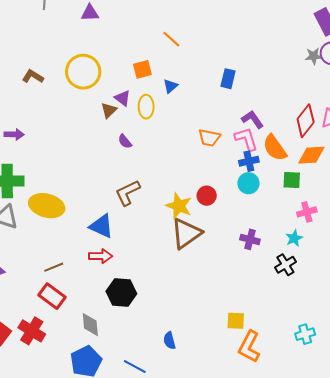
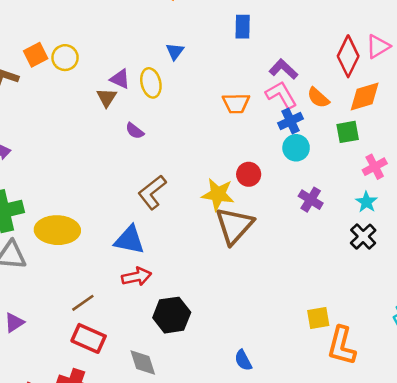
orange square: (142, 69) -> (36, 55), moved
yellow circle: (83, 72) -> (65, 58), size x0.6
orange semicircle: (275, 148) -> (318, 98), size x0.7
purple cross: (250, 239) -> (311, 200), moved, turned 30

